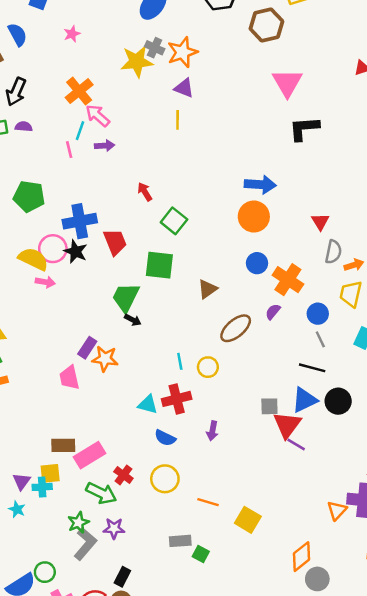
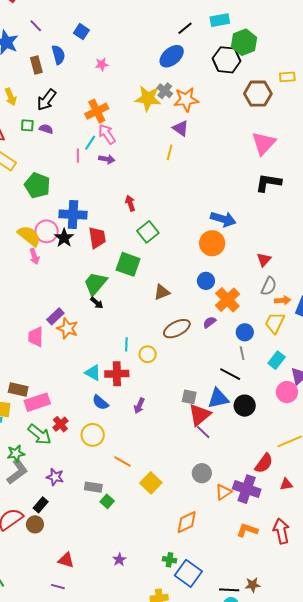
pink arrow: (45, 282) -> (34, 256), turned 49
purple star: (114, 528) -> (55, 477), moved
gray circle: (317, 579) -> (202, 473), moved

